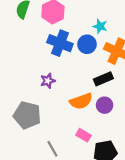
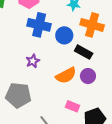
blue circle: (87, 44) -> (64, 35), moved
black rectangle: (103, 79) -> (84, 52), turned 60

